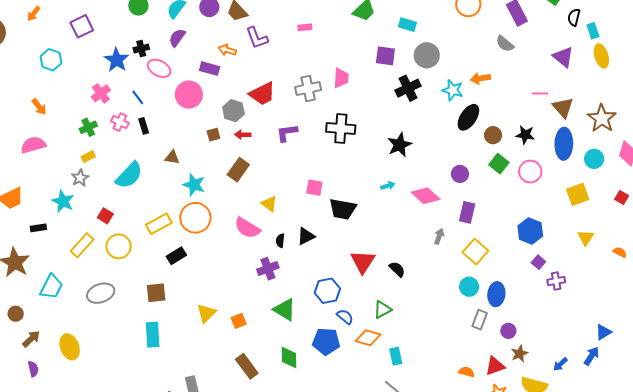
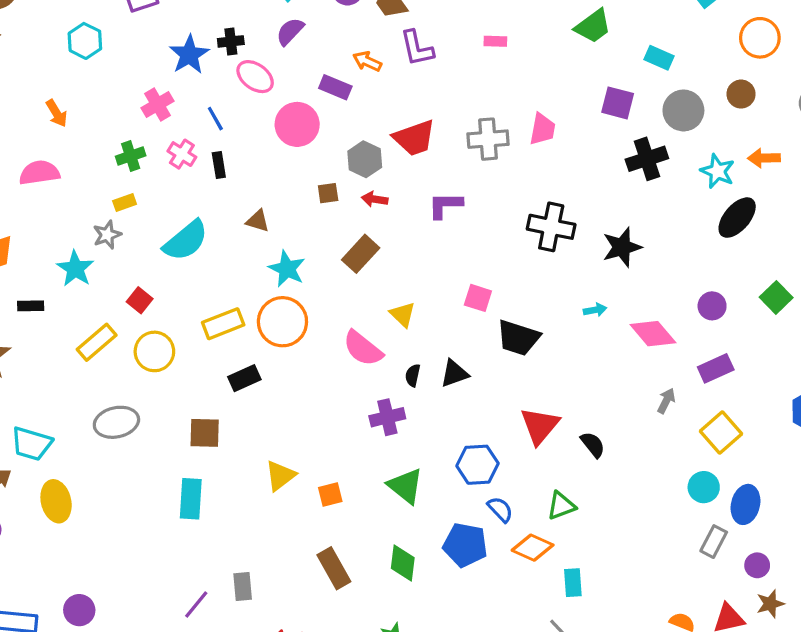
black cross: (341, 129) -> (551, 227), moved
brown circle: (493, 135) -> (741, 94), moved
purple rectangle: (467, 212) -> (716, 368), turned 45
cyan trapezoid: (51, 287) -> (32, 444), moved, turned 72

